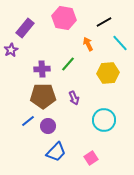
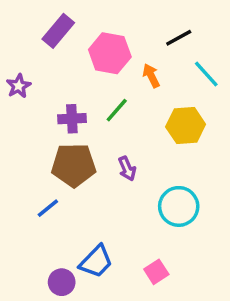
pink hexagon: (64, 18) -> (110, 53), moved
purple rectangle: (25, 28) -> (58, 31), moved
purple circle: (48, 126) -> (62, 282), moved

